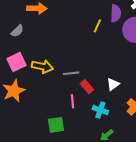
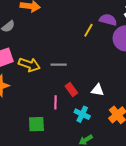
purple semicircle: (116, 13) -> (108, 20), turned -84
gray line: (71, 73) -> (59, 65), moved
white triangle: (113, 84) -> (98, 90), turned 40

